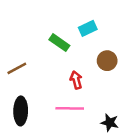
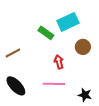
cyan rectangle: (88, 28) -> (68, 22), size x1.5
black ellipse: (21, 111) -> (16, 86), turned -45

